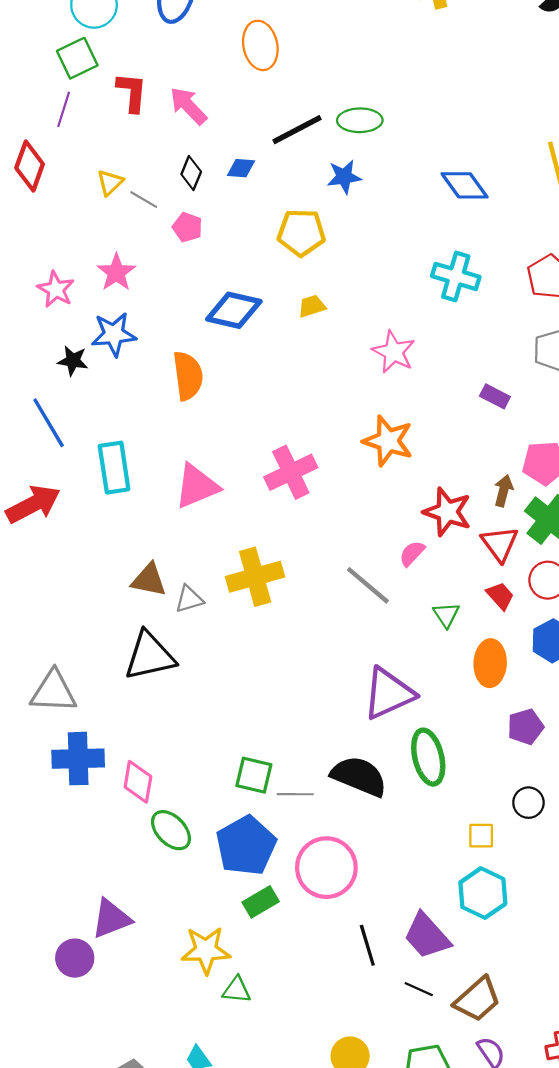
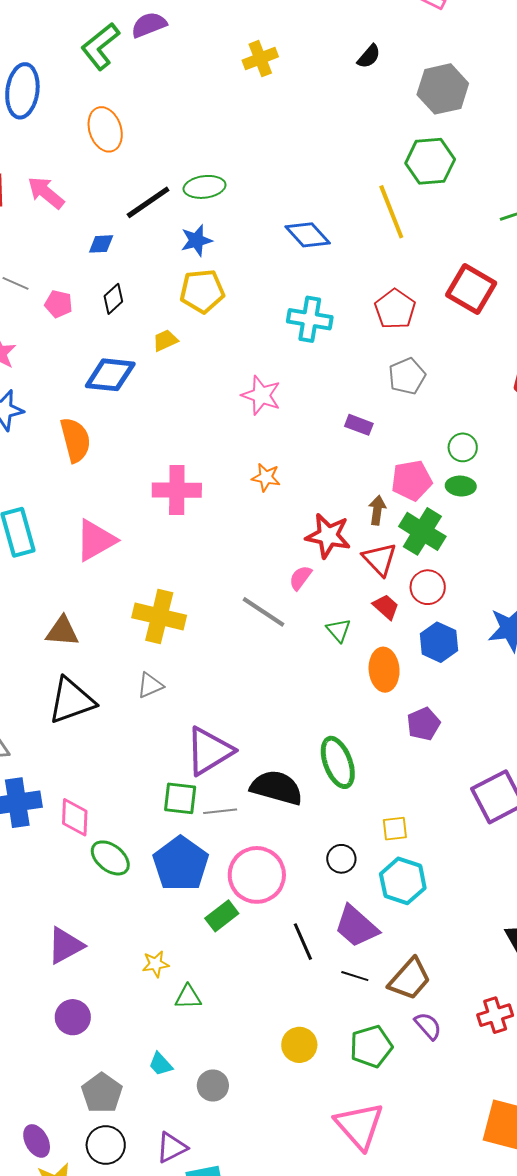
black diamond: (191, 173) -> (113, 299), moved, turned 32
yellow pentagon: (301, 233) -> (202, 291), moved
yellow trapezoid: (312, 306) -> (165, 340), moved
orange star: (388, 441) -> (266, 477), size x0.6
pink cross: (291, 472) -> (177, 490), moved, turned 33
yellow cross: (255, 577) -> (159, 616), turned 36
gray triangle: (189, 599) -> (150, 685), moved
purple triangle: (389, 693) -> (209, 751), moved
black circle: (528, 803) -> (341, 859), moved
green rectangle: (261, 902) -> (222, 916), moved
yellow star: (206, 950) -> (156, 964), size x0.6
purple circle: (75, 958) -> (73, 1017), moved

